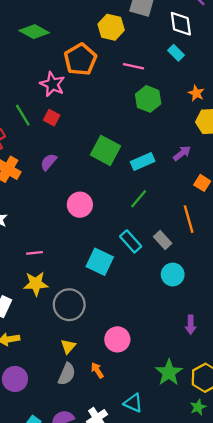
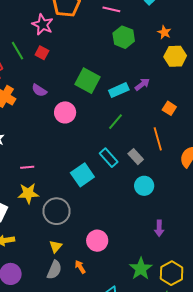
purple arrow: (182, 153) -> (142, 84), moved
purple semicircle: (49, 162) -> (39, 90), turned -98
pink circle: (80, 205) -> (65, 112), moved
cyan square: (100, 262) -> (82, 175), turned 30

